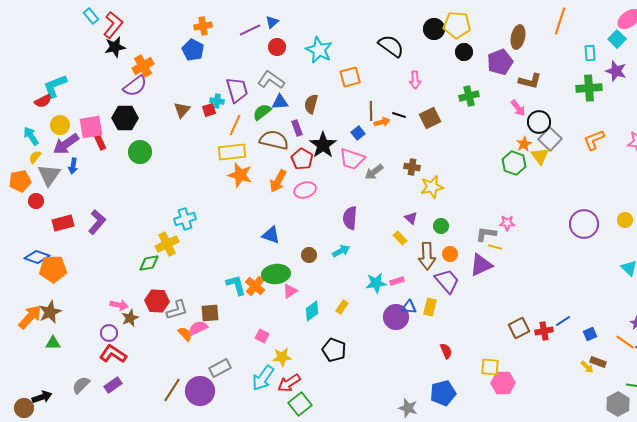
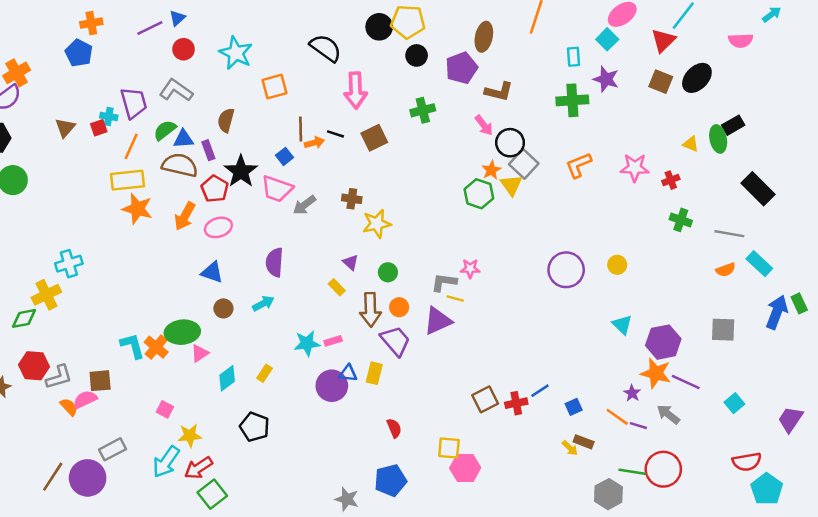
pink arrow: (415, 80) -> (356, 90), size x1.6
blue triangle: (280, 102) -> (184, 139), moved
blue triangle: (271, 235) -> (212, 272), moved

